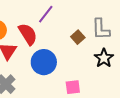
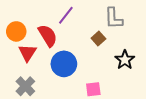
gray L-shape: (101, 29) -> (114, 18), moved

